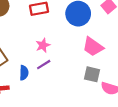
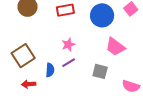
gray square: (92, 74) -> (100, 71), moved

